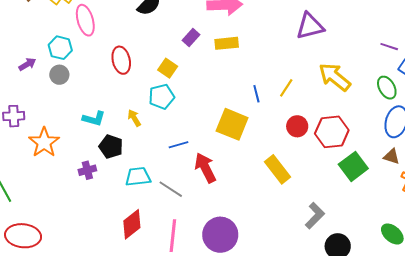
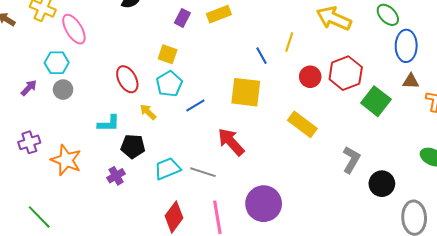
red ellipse: (121, 60) -> (127, 79), moved
blue line: (179, 145) -> (195, 105), moved

